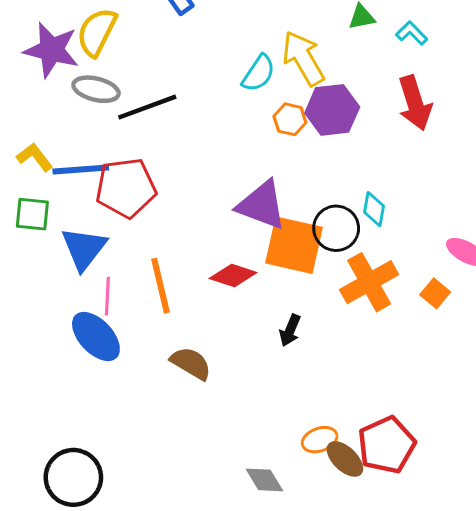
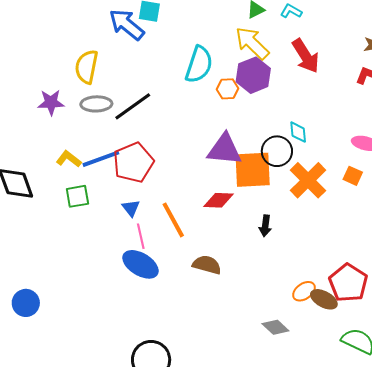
purple star: (51, 50) -> (51, 102), moved, size x0.7
yellow arrow: (303, 58) -> (252, 43), moved
cyan semicircle: (259, 73) -> (199, 65), size x1.4
blue triangle: (84, 248) -> (131, 208), moved, size x0.6

